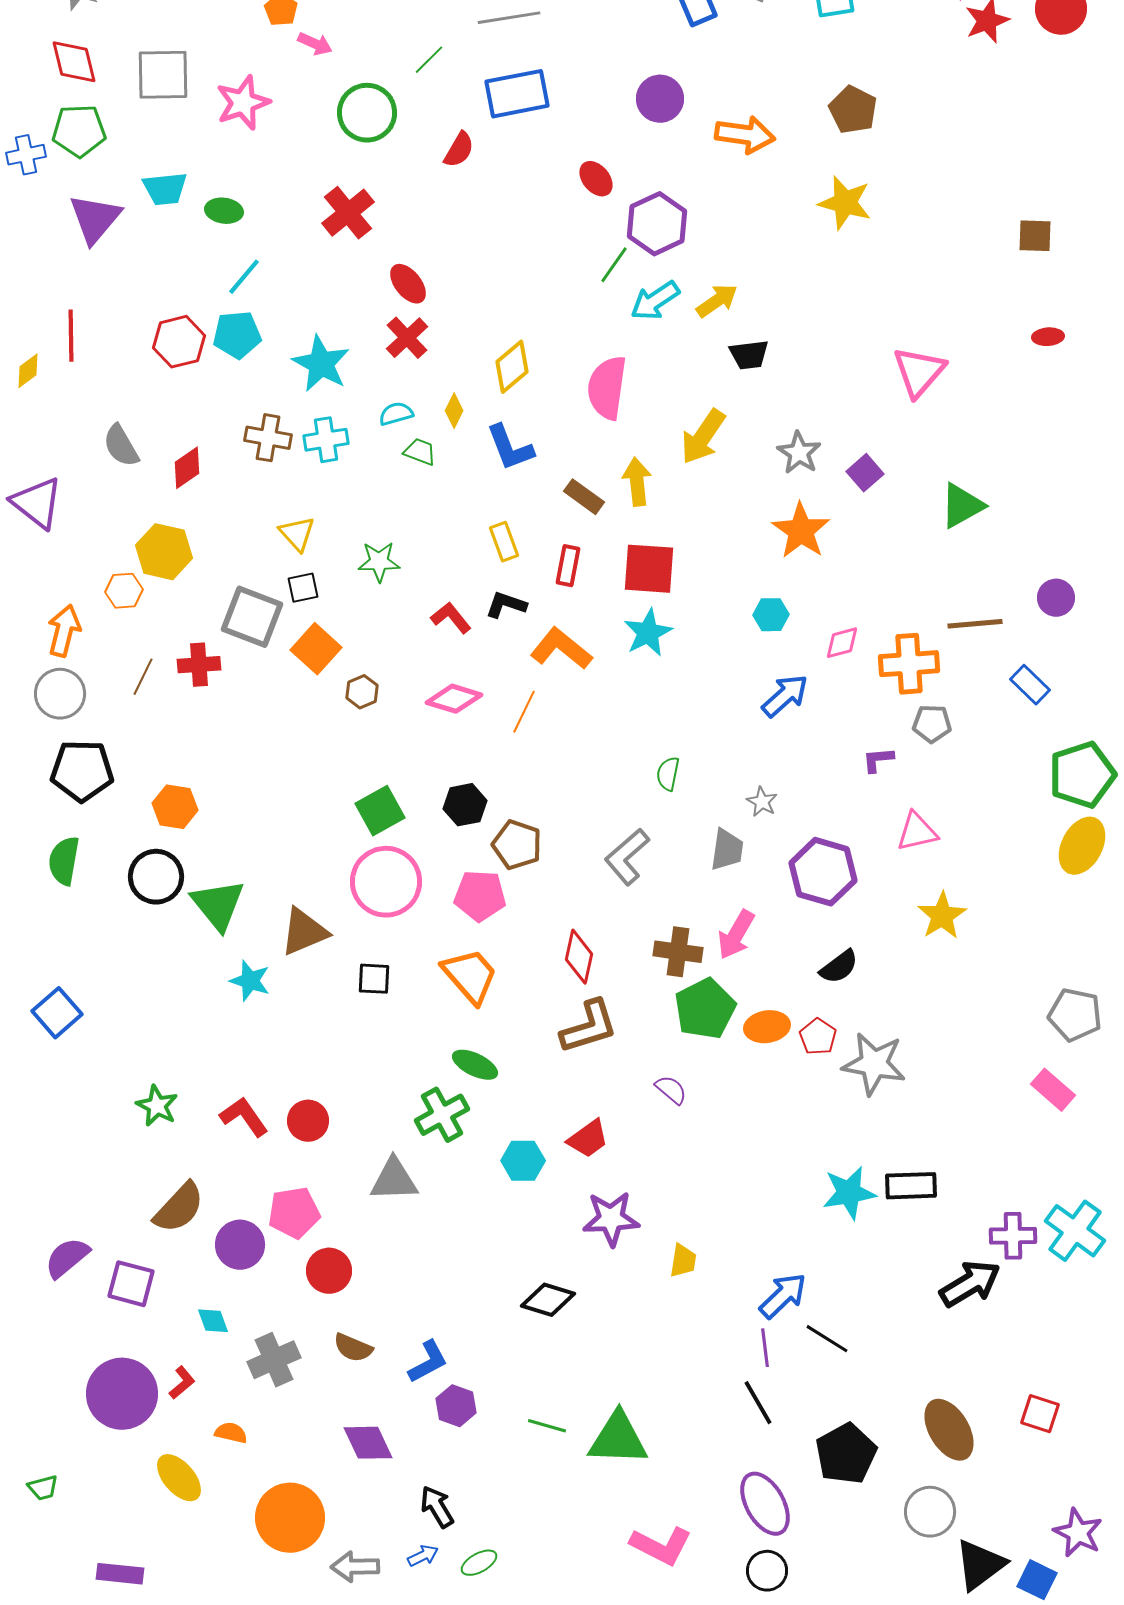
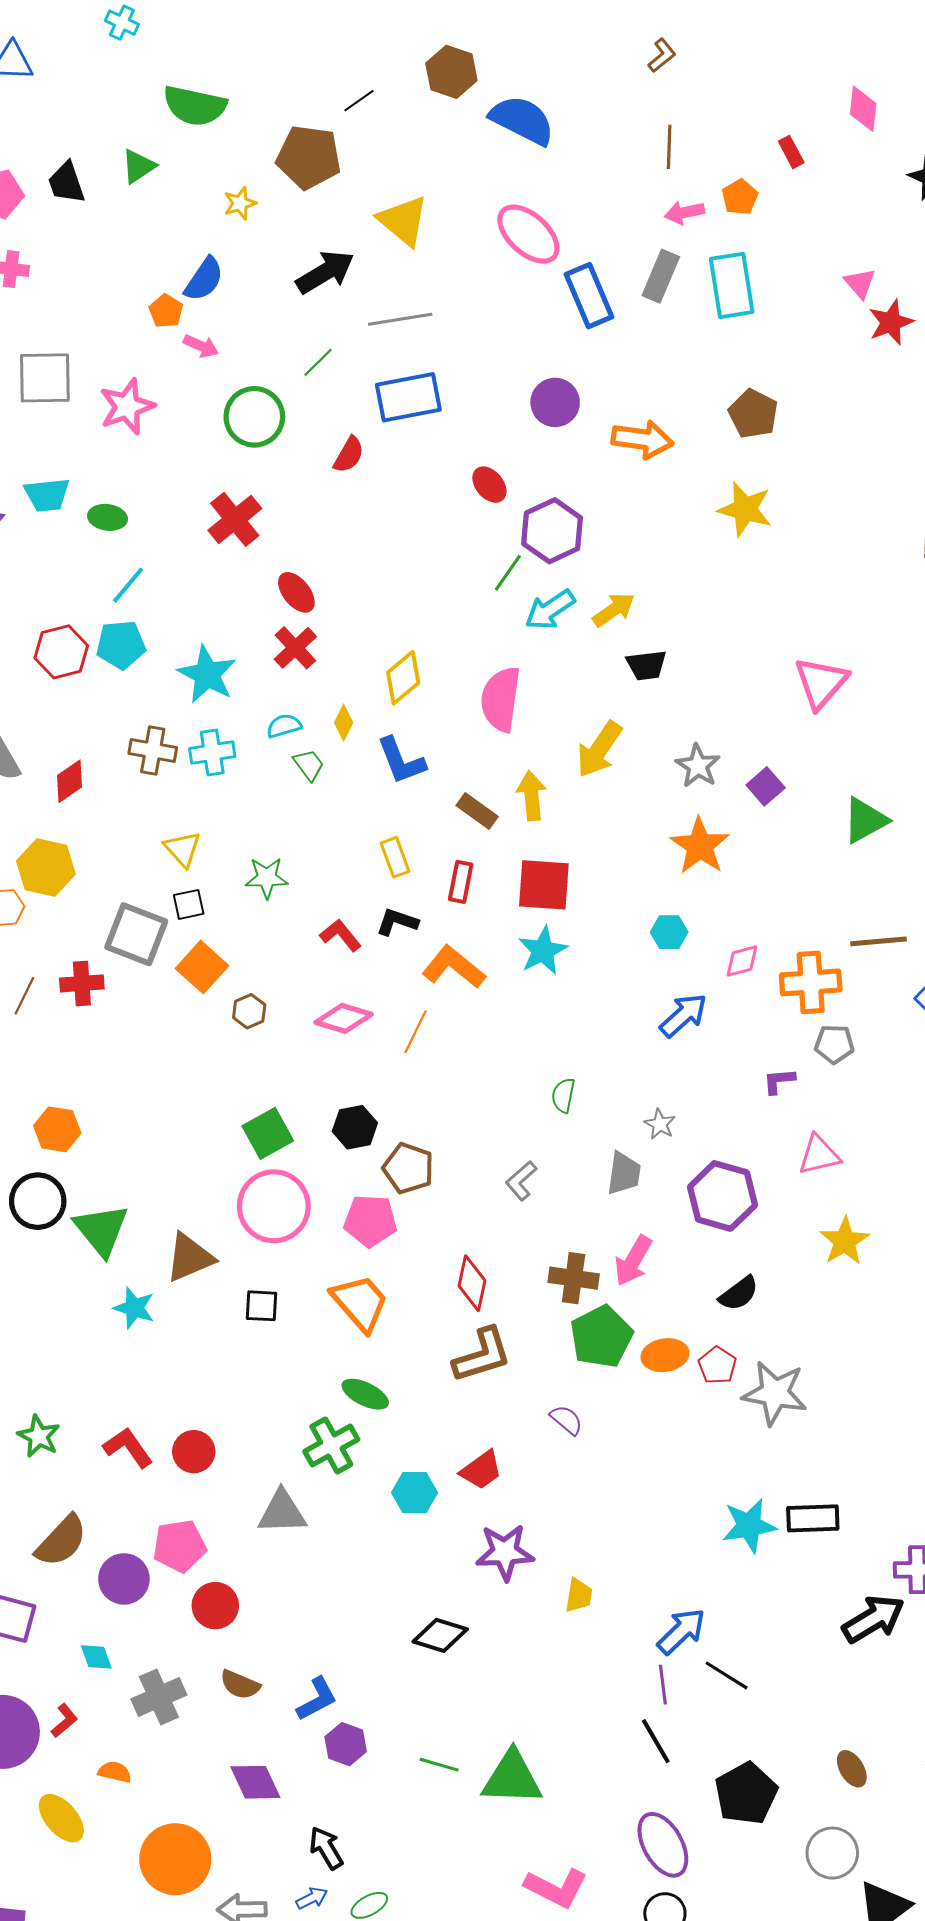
green trapezoid: (420, 452) -> (309, 765), turned 32
gray L-shape: (627, 857) -> (521, 1181), size x0.7
brown ellipse: (949, 1430) -> (852, 1769), size x0.6

